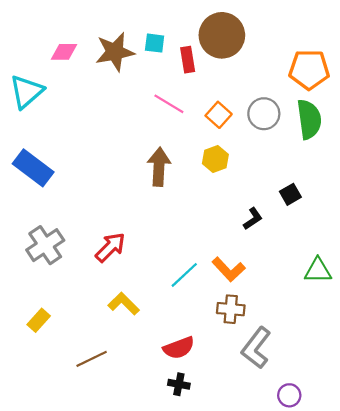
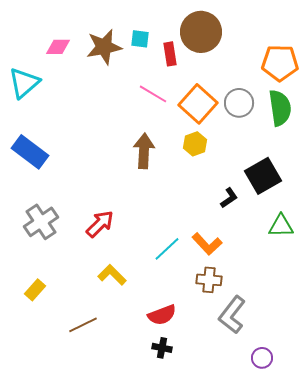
orange square: (219, 115) -> (198, 104), size x1.6
black square: (290, 194) -> (263, 176), size x1.8
green triangle: (318, 271) -> (281, 226), moved

